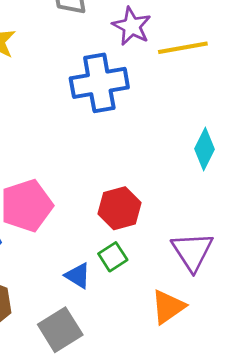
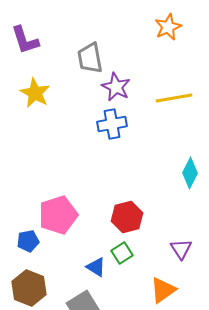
purple star: (132, 26) -> (116, 87), moved
blue cross: (99, 83) -> (112, 124), size x0.7
purple triangle: (192, 251) -> (181, 249), size x0.7

